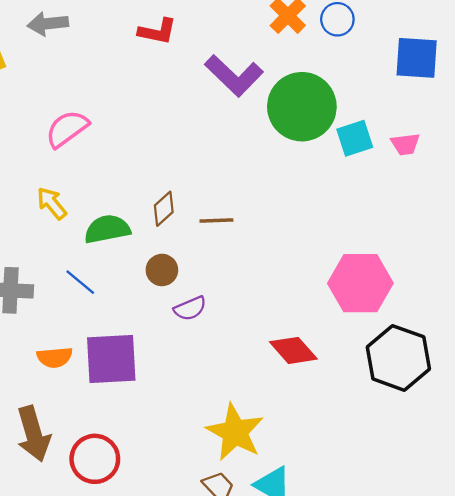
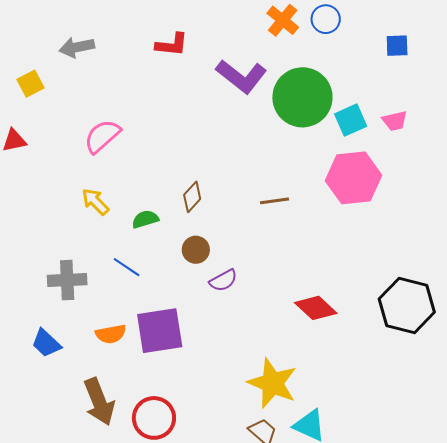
blue square: (417, 58) -> (397, 46), size x0.6
brown line: (216, 221) -> (275, 201), moved
green semicircle: (107, 229) -> (145, 219), size x0.7
pink hexagon: (360, 283) -> (353, 178), moved

